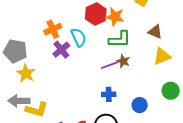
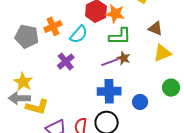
cyan semicircle: (78, 37) -> (79, 34), turned 66
purple cross: (61, 50) -> (66, 62), moved
gray pentagon: (15, 51) -> (27, 36), moved
yellow star: (26, 73) -> (23, 82), moved
blue cross: (109, 94) -> (109, 91), size x1.6

